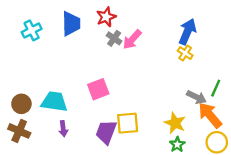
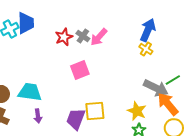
red star: (106, 17) -> (64, 37), moved
blue trapezoid: (71, 24) -> (26, 23), moved
green line: (216, 88) -> (173, 80), turned 35
pink square: (98, 89) -> (80, 70), moved
gray arrow: (196, 97) -> (156, 88), size x1.4

